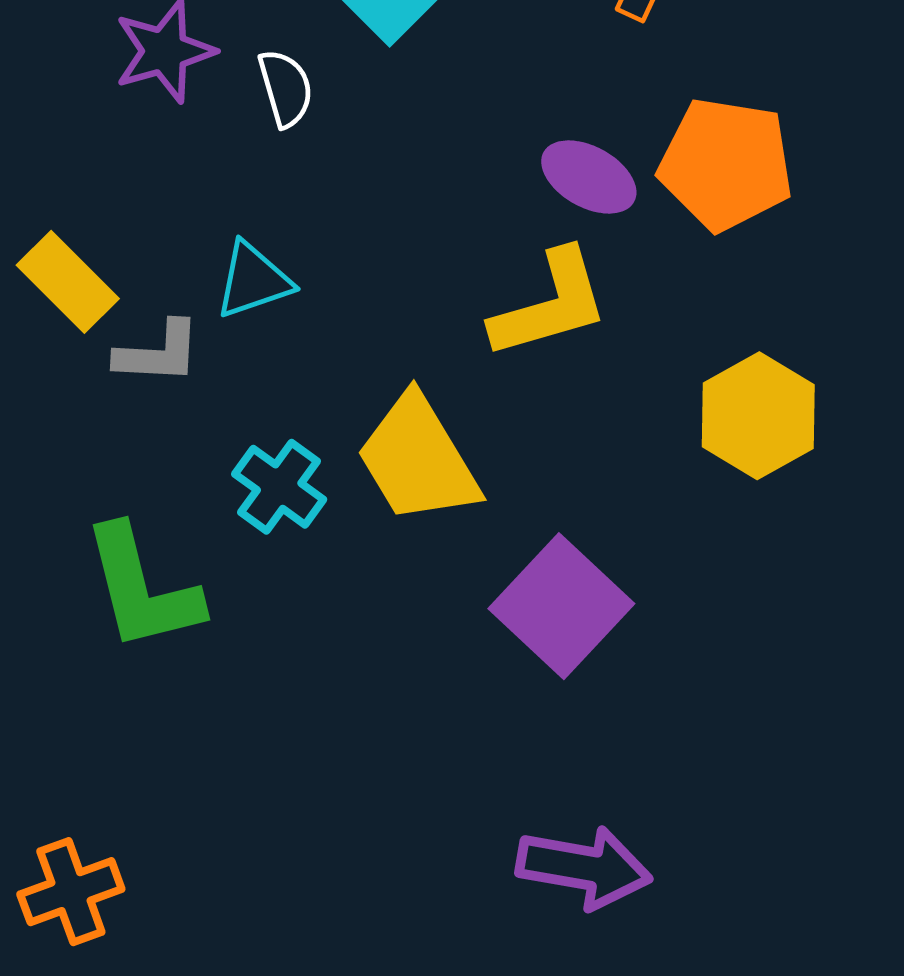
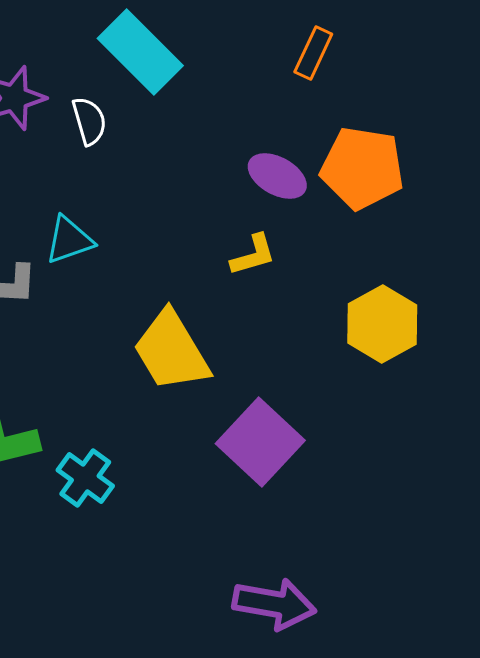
yellow L-shape: (550, 304) -> (253, 255), size x0.6
cyan cross: (279, 487) -> (85, 478), moved

